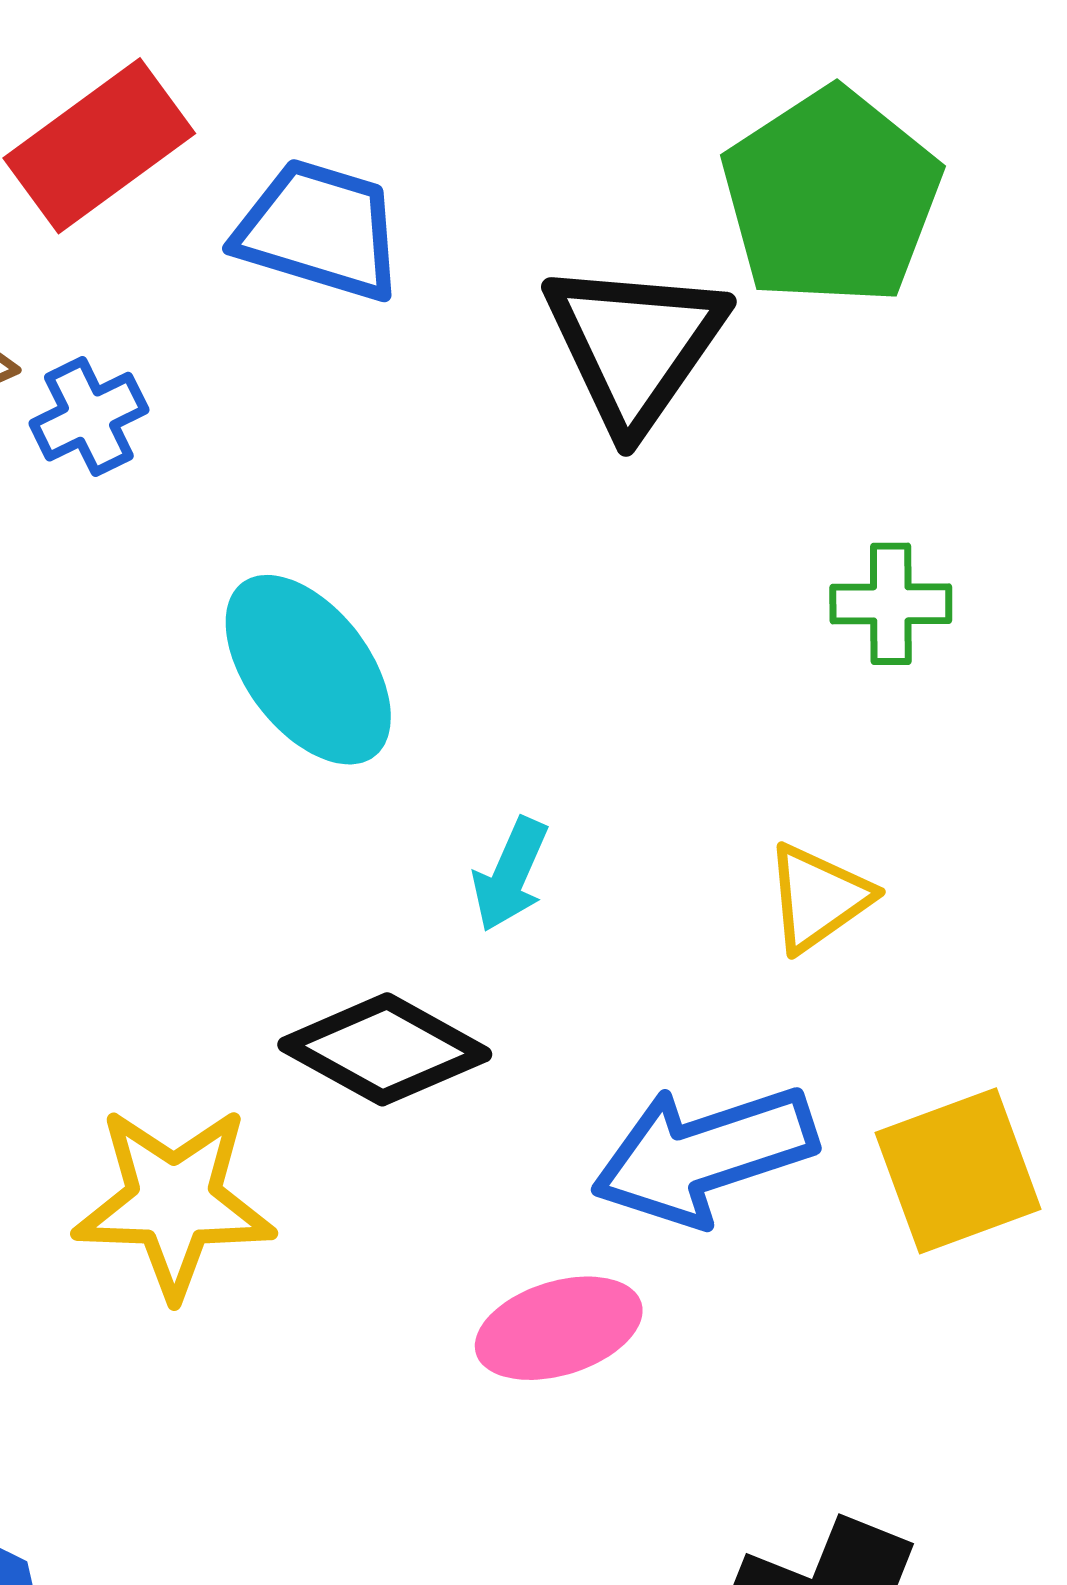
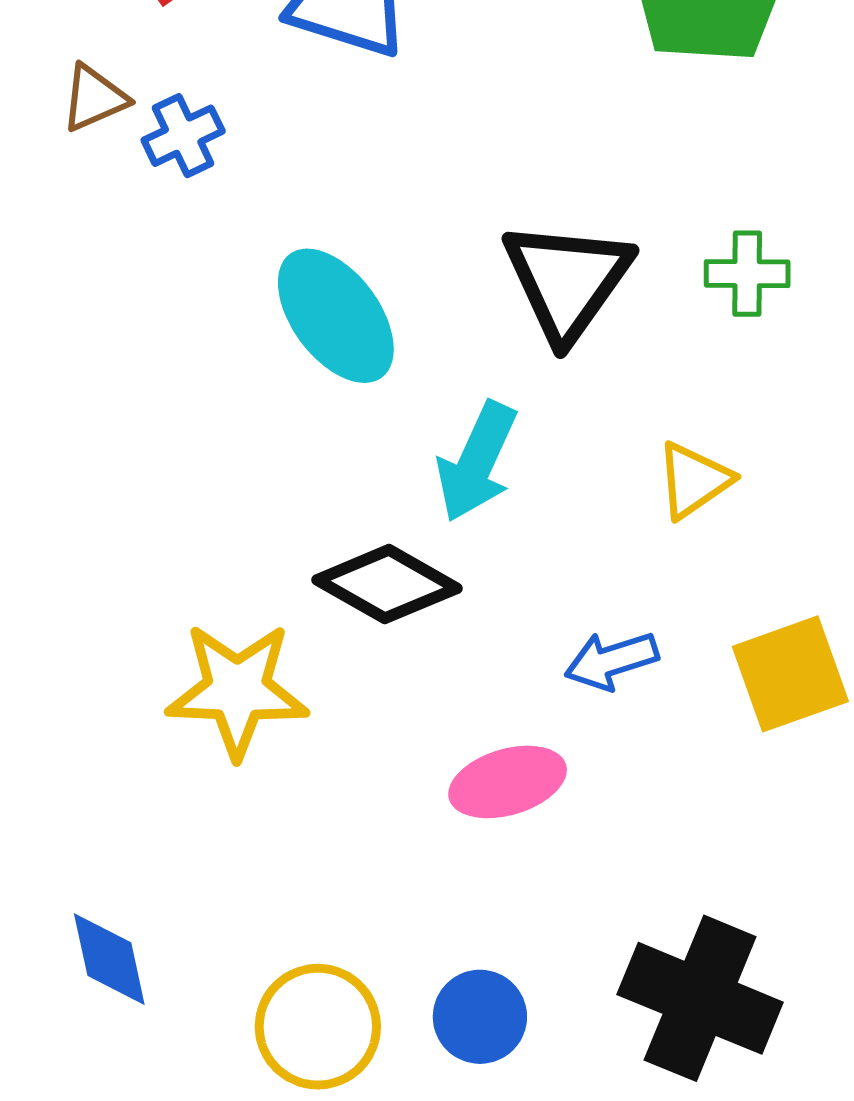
black triangle: (635, 345) -> (567, 280), moved
cyan arrow: (510, 875) -> (477, 462), size x1.5
blue arrow: (704, 1155) -> (611, 661), size x0.6

